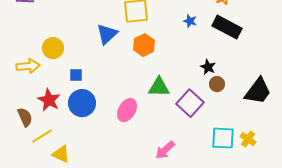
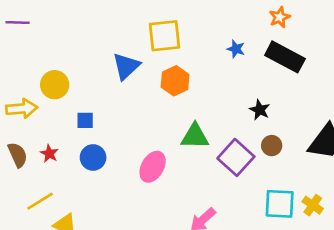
brown circle: (217, 84) -> (272, 146), moved
red star: (49, 100) -> (49, 154), size x0.6
blue circle: (82, 103) -> (93, 157), size x0.7
brown semicircle: (25, 117) -> (18, 155), moved

